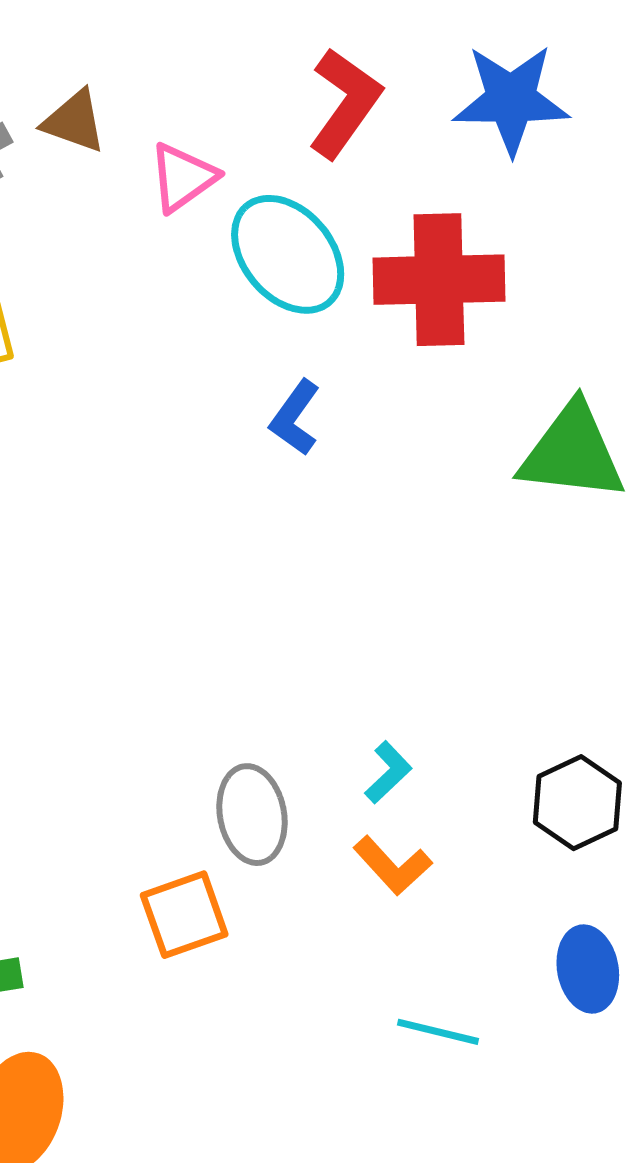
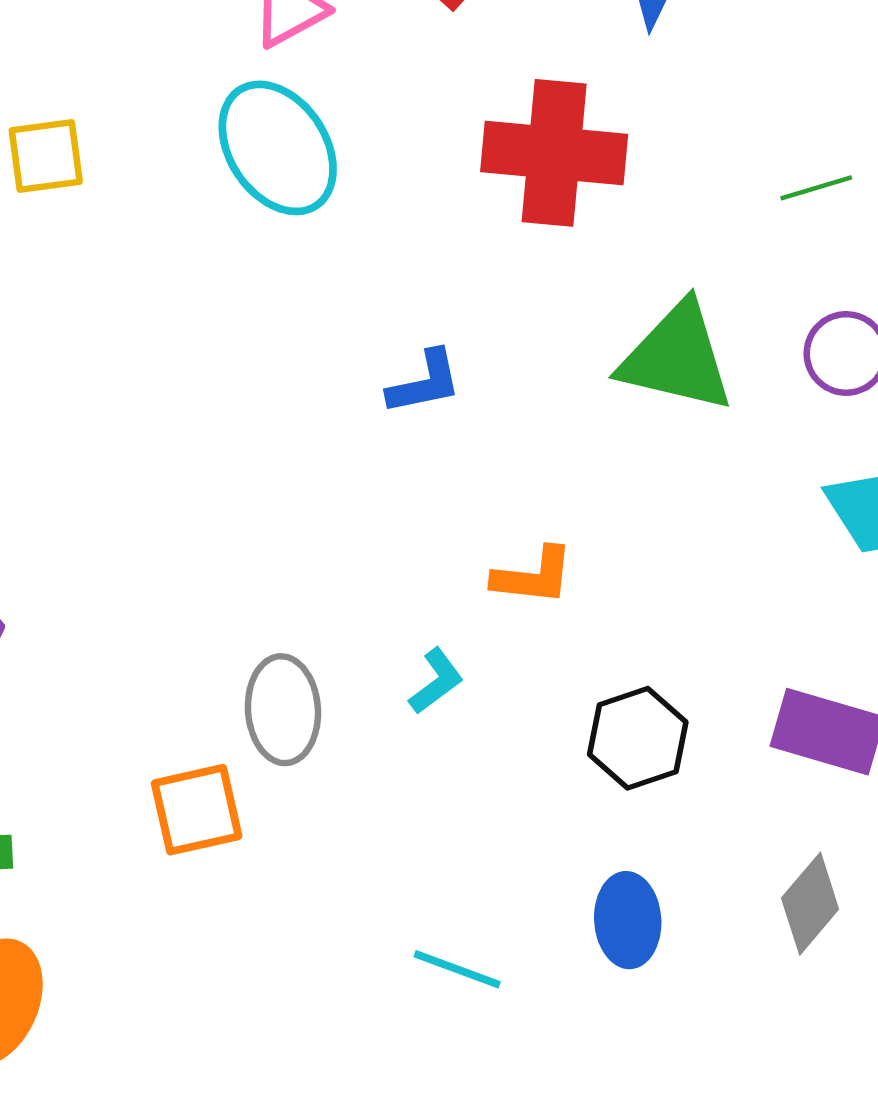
cyan ellipse: (288, 254) -> (278, 148), moved
blue L-shape: (295, 418) -> (425, 382), moved, turned -144
orange L-shape: (393, 866) -> (533, 576), moved, turned -48

